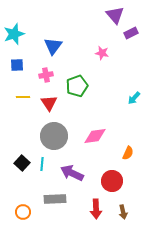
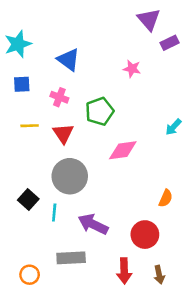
blue triangle: (53, 46) -> (68, 60), turned -30
pink cross: (46, 75) -> (59, 97), turned 32
pink diamond: (95, 136) -> (123, 150), moved
black square: (22, 163) -> (28, 200), moved

